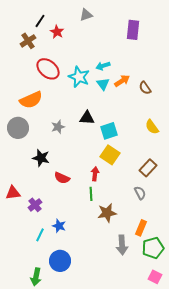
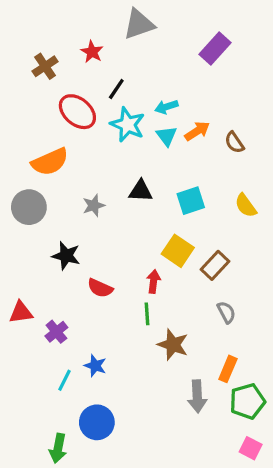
gray triangle: (86, 15) -> (139, 24), size x1.5
black line: (40, 21) -> (116, 89), moved
purple rectangle: (133, 30) -> (215, 49), turned 36
cyan square: (109, 131) -> (191, 201), moved
brown rectangle: (148, 168) -> (215, 265), moved
brown star: (107, 213) -> (173, 345), turned 30

